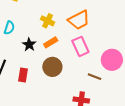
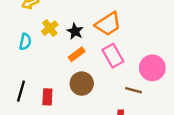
yellow cross: (48, 21) -> (50, 28), moved, turned 32
black star: (29, 45) -> (75, 31), moved

